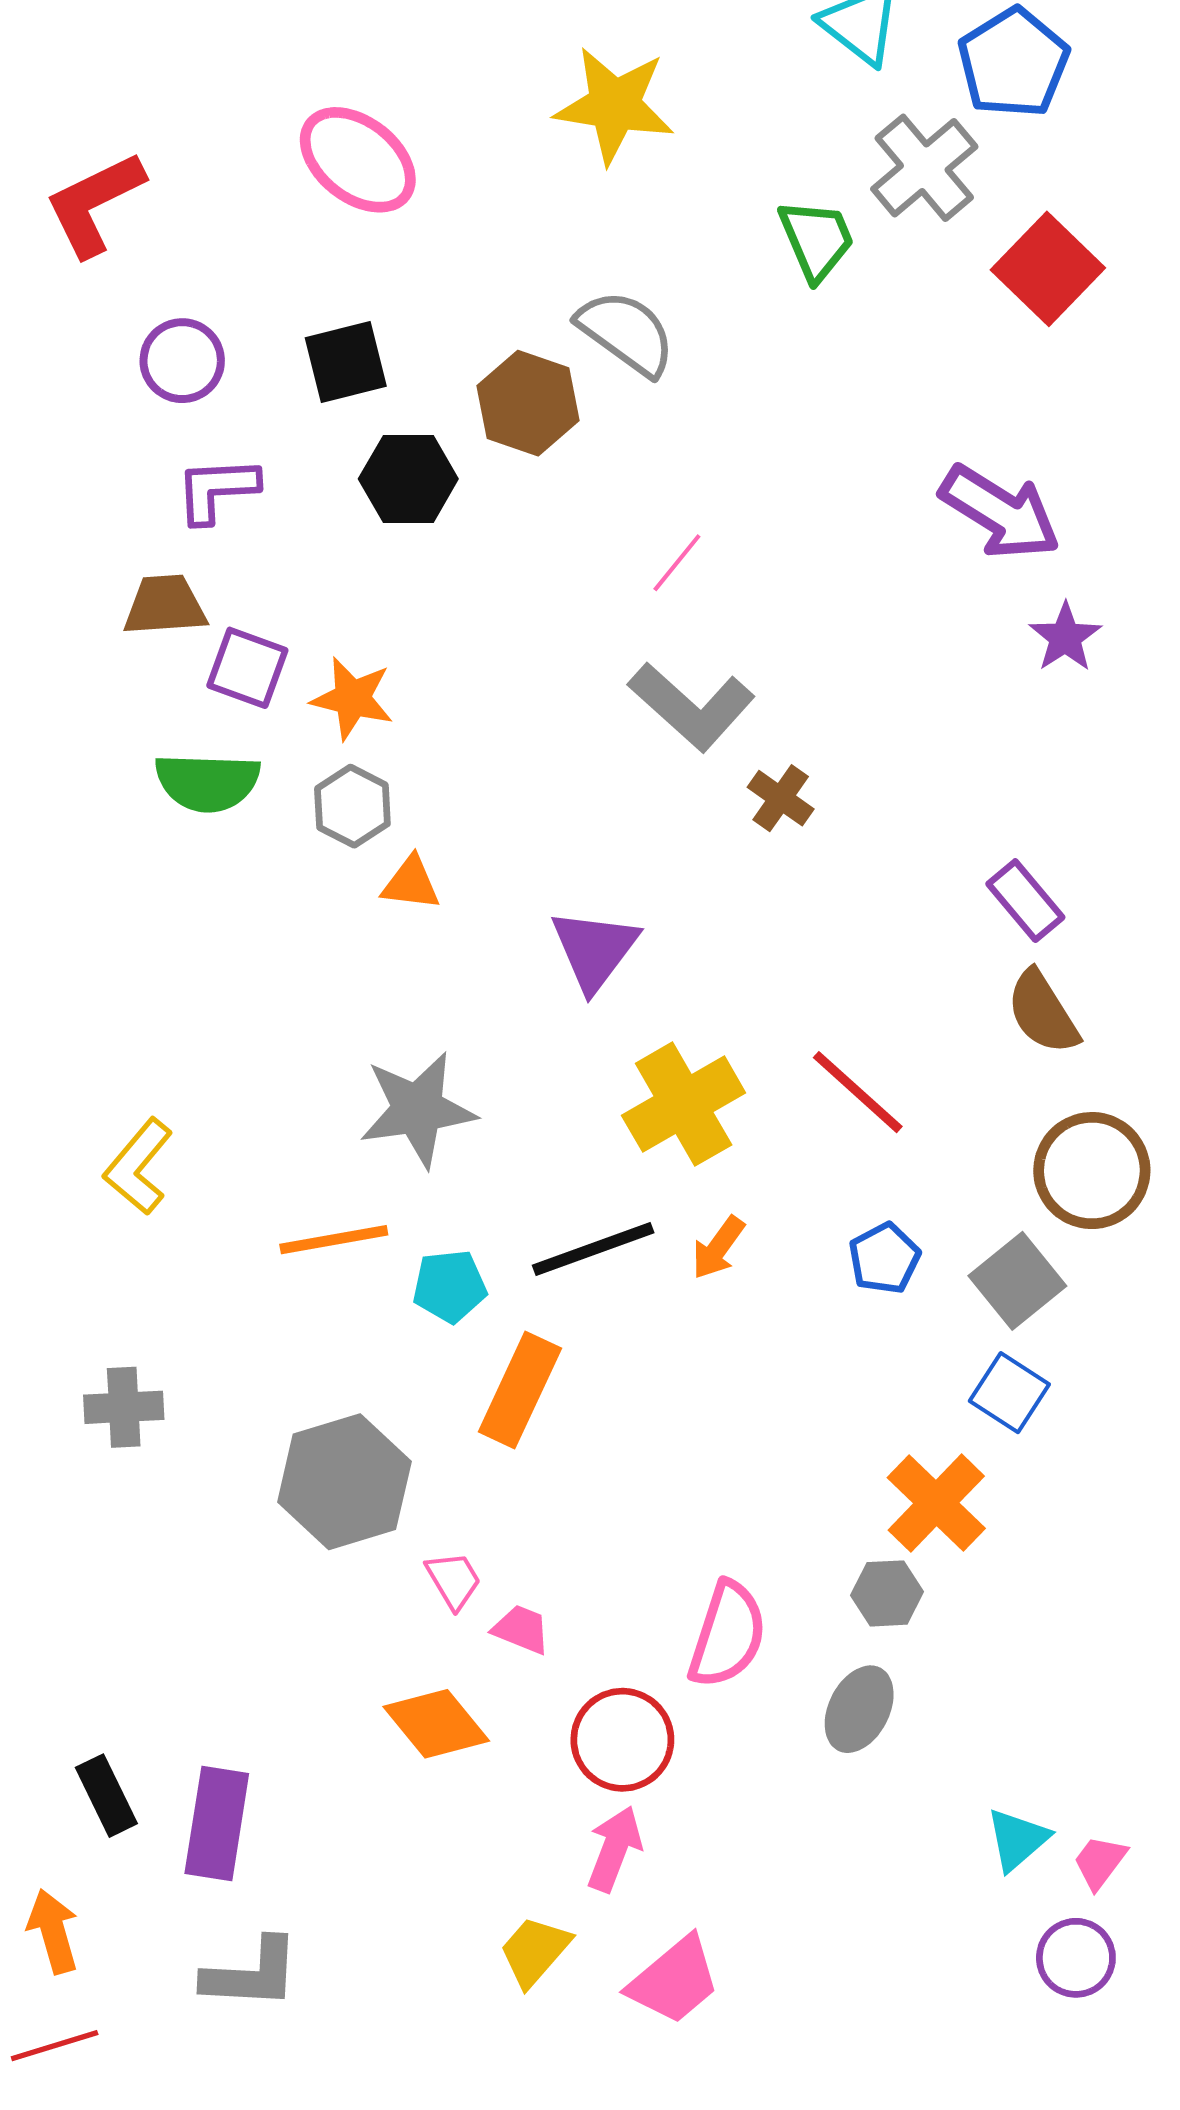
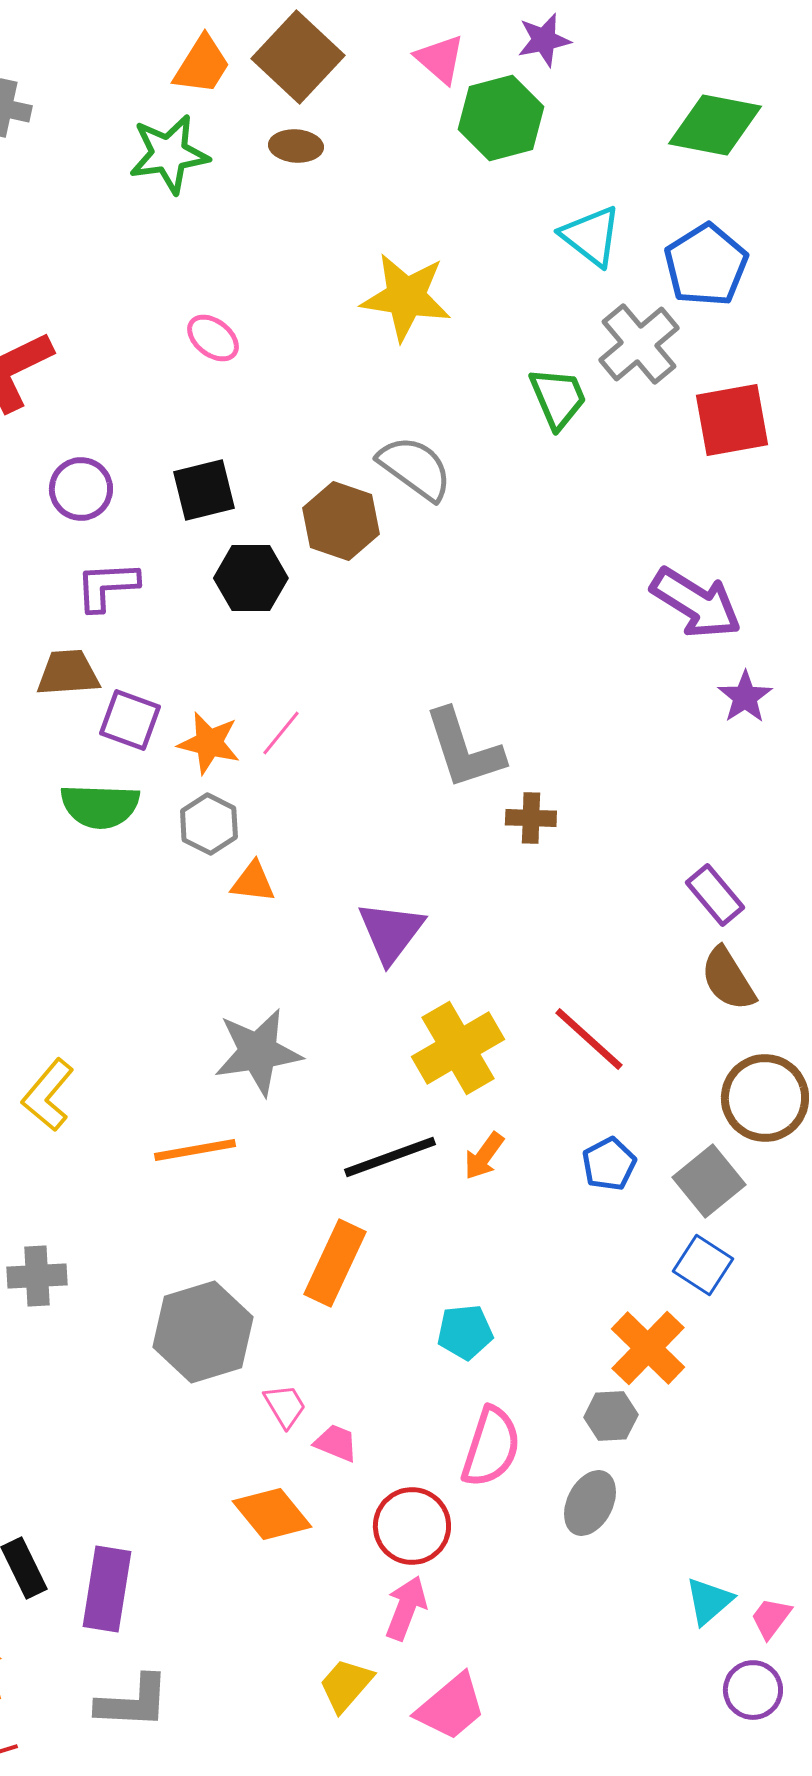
pink ellipse: (358, 160) -> (213, 338), size x0.6
red square: (1048, 269) -> (732, 420), turned 36
pink line: (677, 563) -> (281, 733), moved
gray L-shape: (692, 706) -> (464, 749), turned 30
brown cross: (781, 798) -> (531, 818), turned -33
cyan pentagon: (450, 1286) -> (465, 1332), moved

